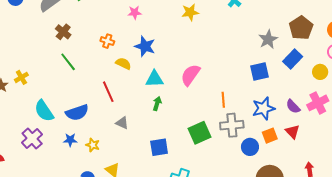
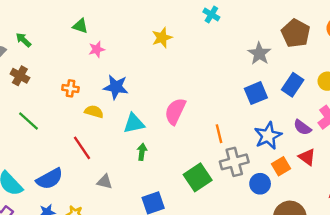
brown cross: (63, 32) -> (20, 76), moved
blue rectangle: (293, 59) -> (293, 85), moved

